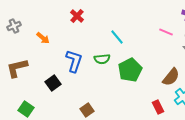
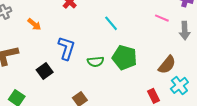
green semicircle: (102, 59) -> (95, 62), moved
green pentagon: (130, 70) -> (125, 57), turned -30

